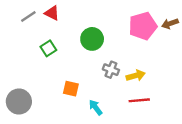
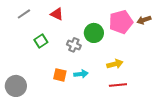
red triangle: (52, 13) -> (57, 14), moved
green circle: (92, 39) -> (94, 33), moved
gray cross: (111, 70) -> (74, 45), moved
cyan arrow: (96, 107) -> (81, 74), moved, turned 120

